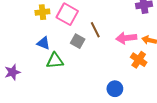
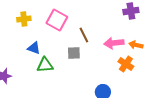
yellow cross: (42, 12) -> (24, 19), moved
gray square: (78, 41) -> (74, 53), moved, turned -32

